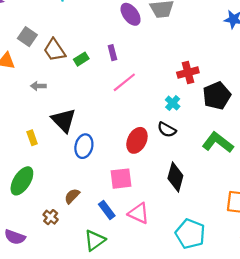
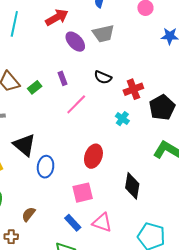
black semicircle: (167, 130) -> (103, 77), moved
brown semicircle: (72, 196) -> (29, 214), moved
brown cross: (51, 217) -> (11, 237), moved, turned -32

